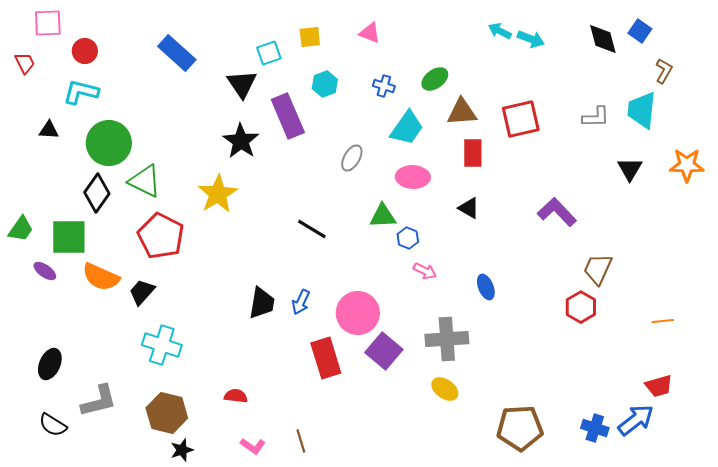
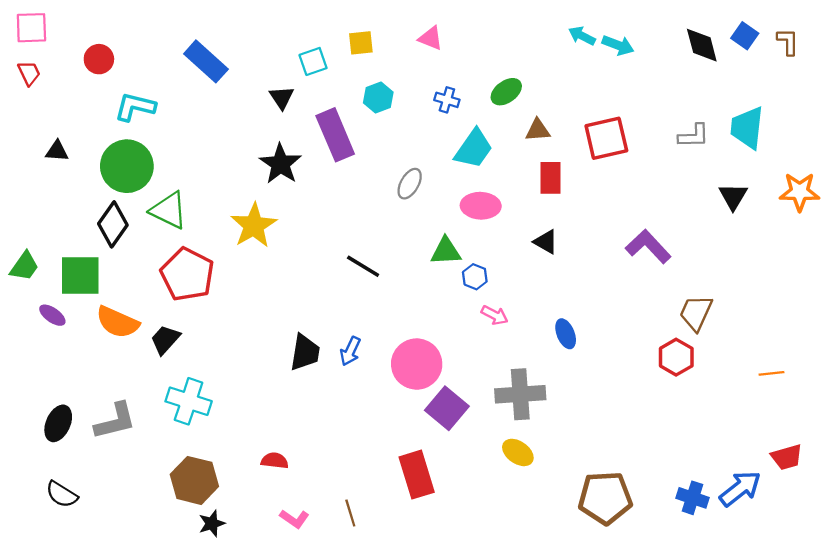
pink square: (48, 23) -> (31, 28), moved
brown L-shape: (664, 71) -> (788, 42), moved, turned -30
black triangle: (242, 84) -> (282, 98), size x0.7
cyan L-shape: (81, 92) -> (135, 107), moved
brown triangle: (462, 112) -> (538, 130), size x0.7
red rectangle: (326, 358) -> (417, 475), moved
red trapezoid: (659, 386) -> (787, 457), moved
gray L-shape: (99, 401) -> (115, 421), moved

